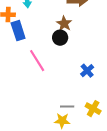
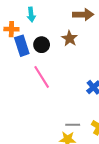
black circle: (60, 38) -> (42, 45), moved

